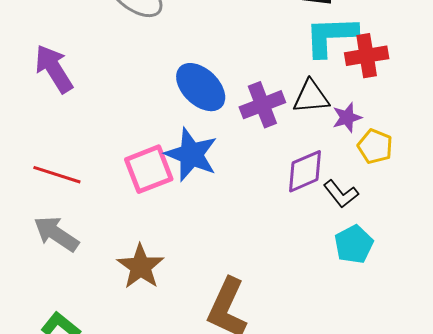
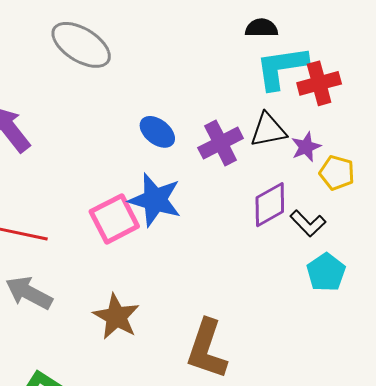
blue ellipse: (201, 87) -> (157, 132), size x0.7

